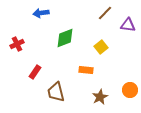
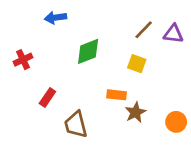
brown line: (105, 13) -> (144, 30), moved
yellow square: (101, 47) -> (137, 64), turned -32
brown star: (100, 97) -> (135, 112), moved

